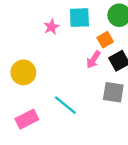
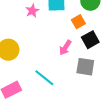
pink arrow: (93, 60) -> (65, 48), moved

